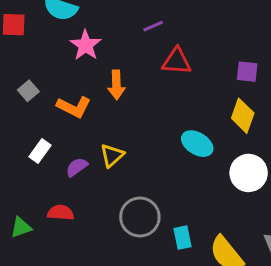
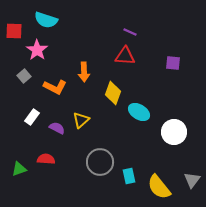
purple line: (153, 26) -> (130, 32), moved, turned 48
pink star: (86, 45) -> (37, 50), moved
yellow diamond: (243, 116) -> (113, 93), moved
purple semicircle: (77, 167) -> (57, 128), turned 63

